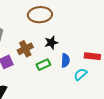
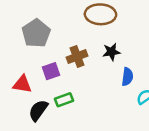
green rectangle: (43, 65) -> (64, 100), moved

